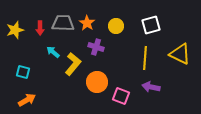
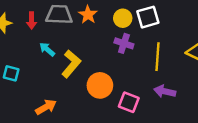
white square: (151, 25) -> (148, 17), moved
purple cross: (96, 47) -> (124, 43), moved
orange arrow: (27, 100) -> (46, 107), moved

